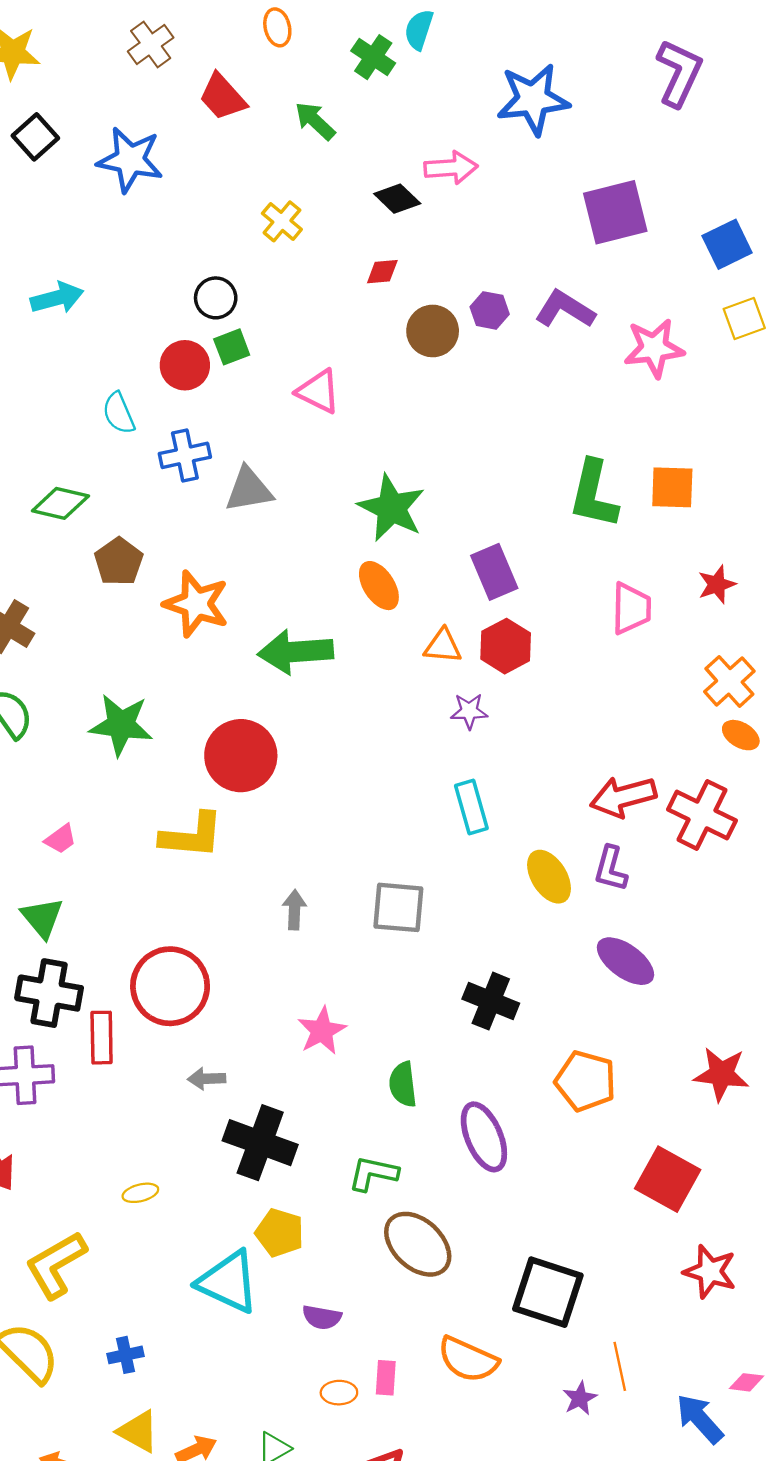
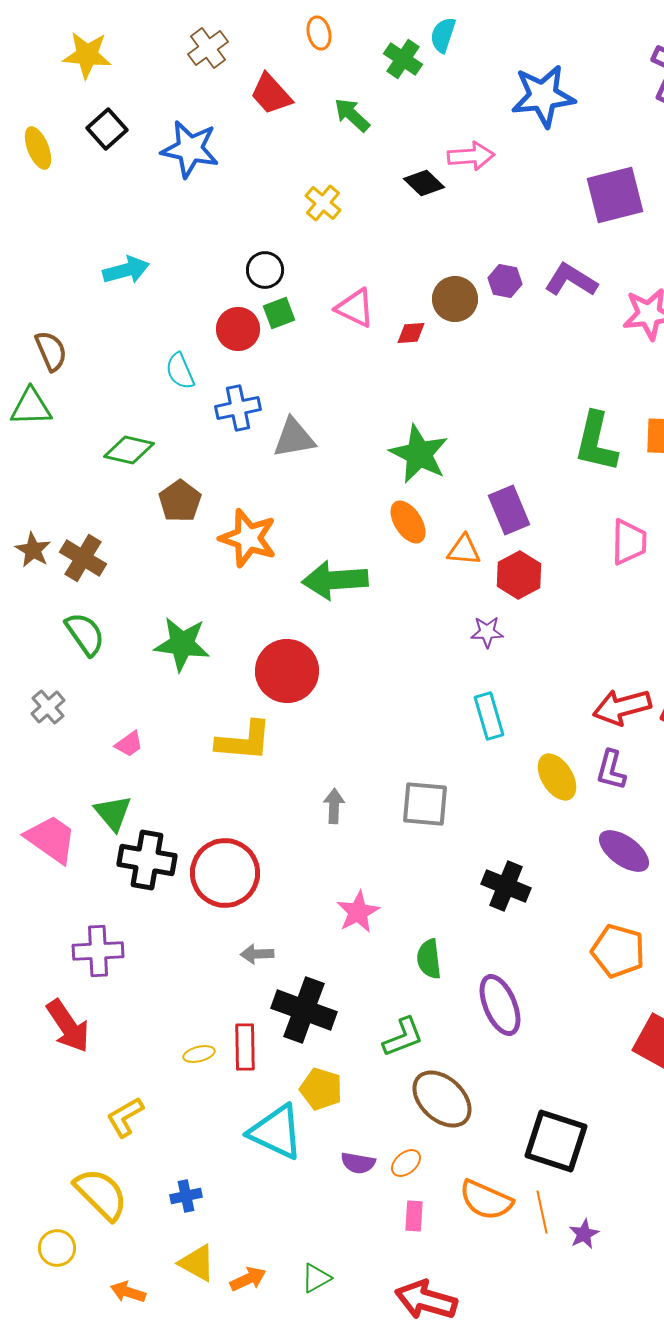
red diamond: (382, 272) -> (411, 333), moved
pink triangle: (318, 391) -> (355, 308), moved
orange triangle: (443, 646) -> (464, 550), moved
black cross: (49, 993) -> (147, 860), moved
red rectangle: (102, 1038) -> (245, 1047), moved
orange pentagon: (586, 1081) -> (618, 951), moved
green L-shape: (373, 1173) -> (403, 1037), turned 147
yellow L-shape: (56, 1265) -> (125, 1117), size x0.7
orange line: (620, 1366) -> (542, 1212), moved
orange ellipse: (339, 1393) -> (406, 1163), moved, turned -40

